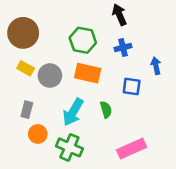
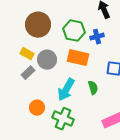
brown circle: (23, 33) -> (38, 25), moved
blue cross: (123, 48) -> (97, 37), moved
gray rectangle: (27, 110) -> (28, 73), moved, turned 32

